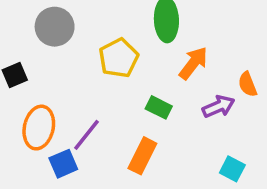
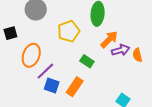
purple arrow: (218, 106) -> (121, 50), moved
orange ellipse: (39, 128) -> (31, 55), moved
blue square: (63, 164) -> (52, 85), moved, turned 35

